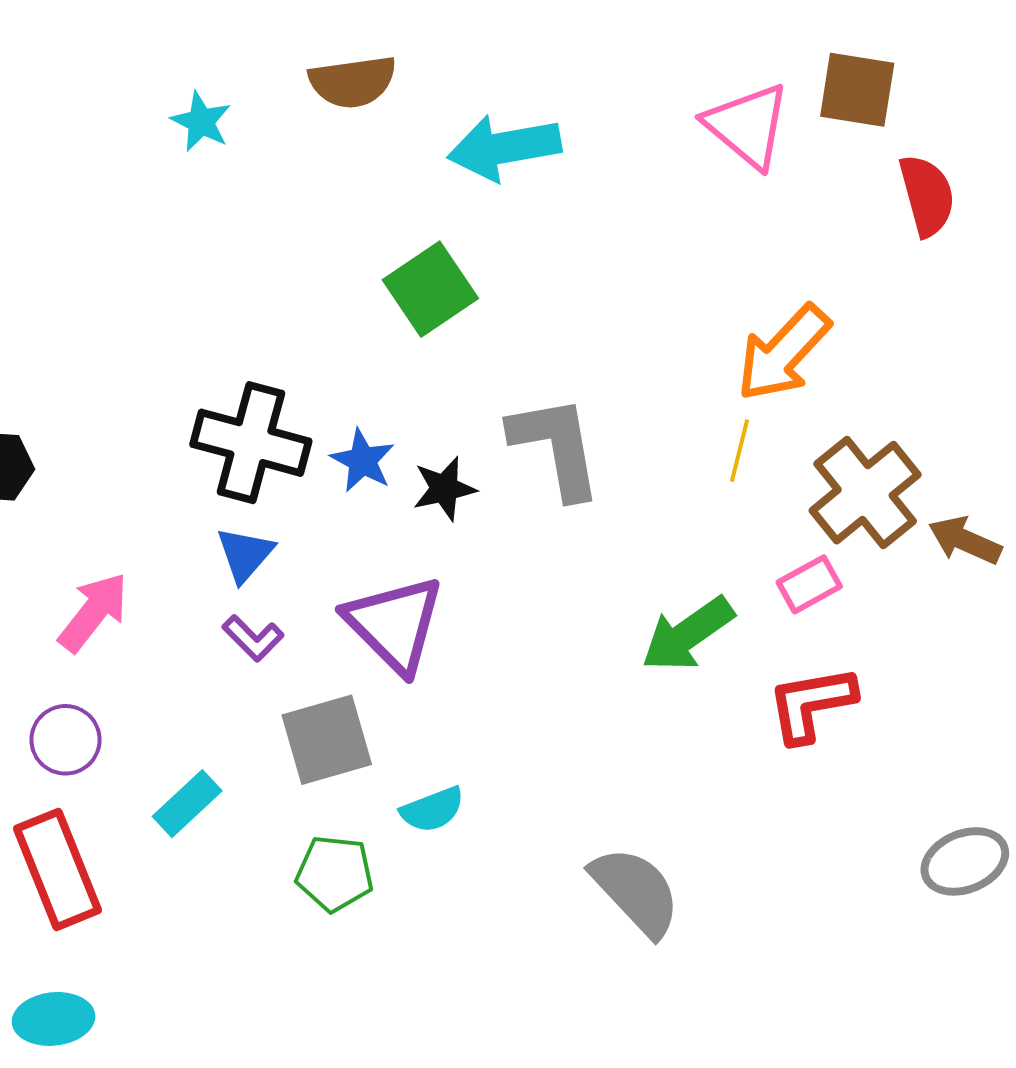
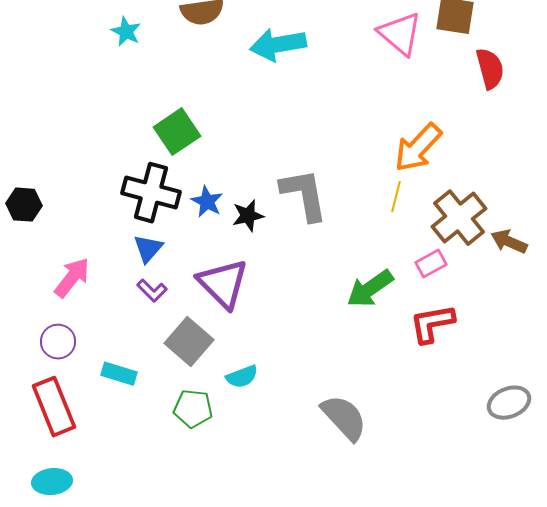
green square: (430, 289) -> (177, 132), moved
gray square: (327, 740) -> (189, 342), turned -33
cyan rectangle: (187, 804) -> (119, 374), turned 60

